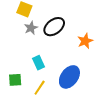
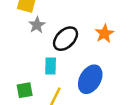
black ellipse: (54, 27) -> (66, 39), moved
cyan rectangle: (38, 63) -> (51, 66), turned 32

